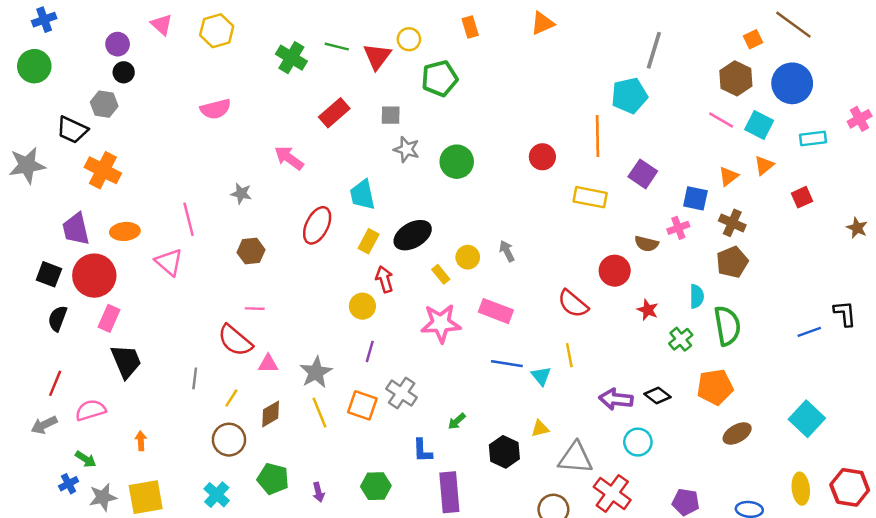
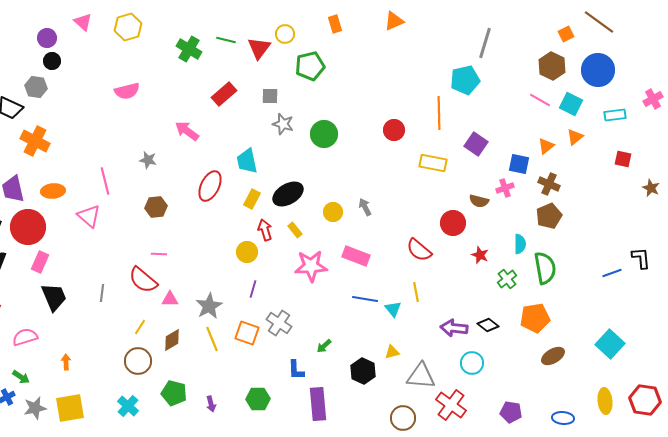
red square: (802, 197) -> (623, 159), moved, turned 36
yellow rectangle: (441, 274) -> (295, 230), moved
gray line: (195, 378) -> (102, 293), moved

